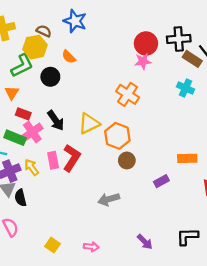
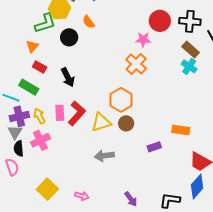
brown rectangle: (192, 59) -> (191, 50), moved
pink star: (143, 61) -> (143, 40), moved
yellow triangle: (89, 124) -> (101, 122), moved
pink cross: (32, 132) -> (40, 140), moved
black semicircle: (20, 198) -> (19, 148), moved
yellow square: (53, 245) -> (47, 189), size x1.5

